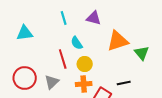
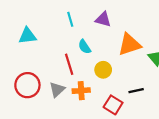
yellow circle: (85, 64) -> (103, 70), moved
orange cross: (84, 84) -> (81, 91), moved

